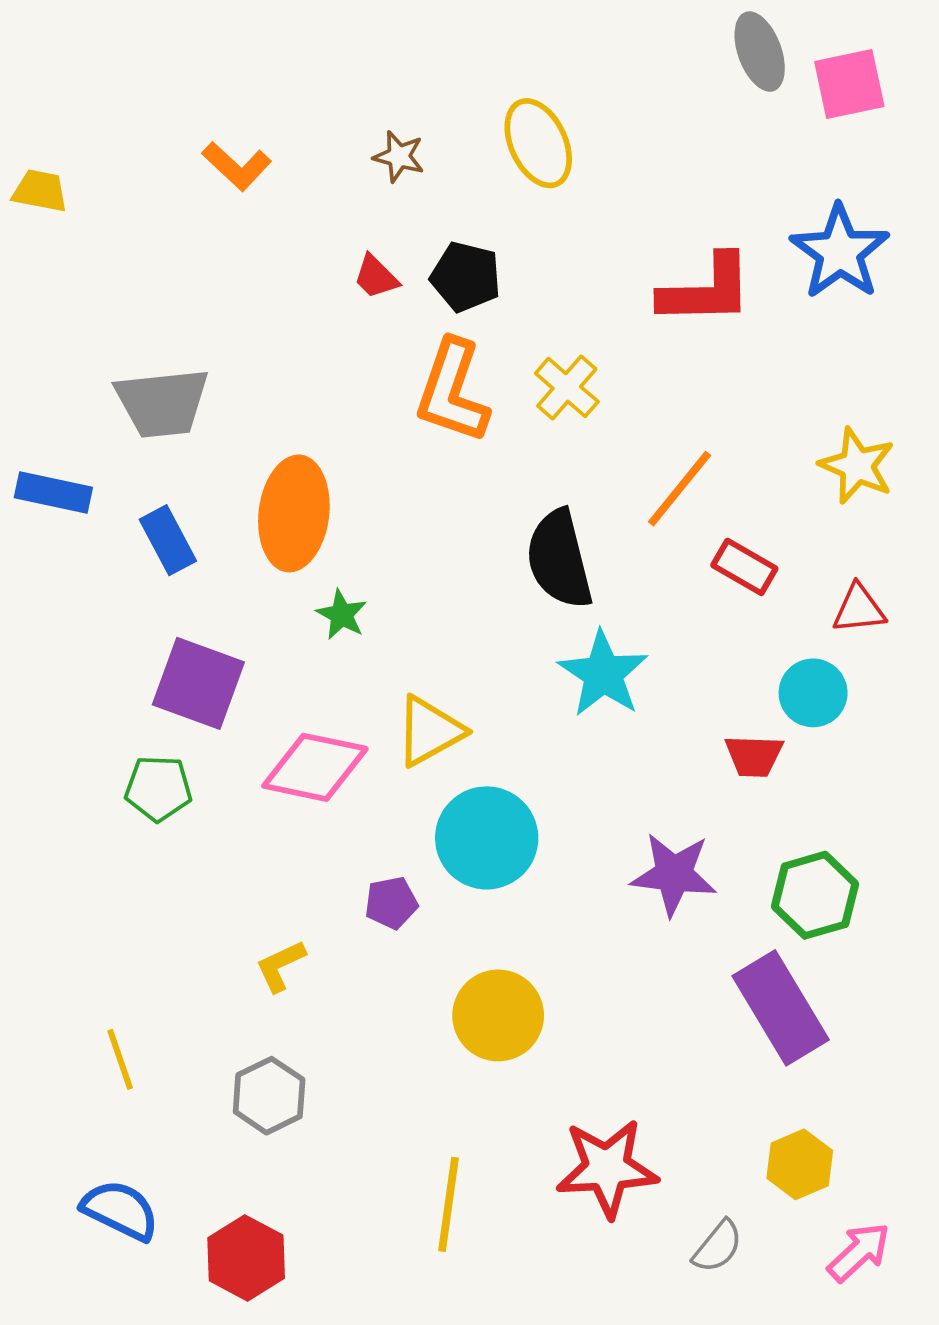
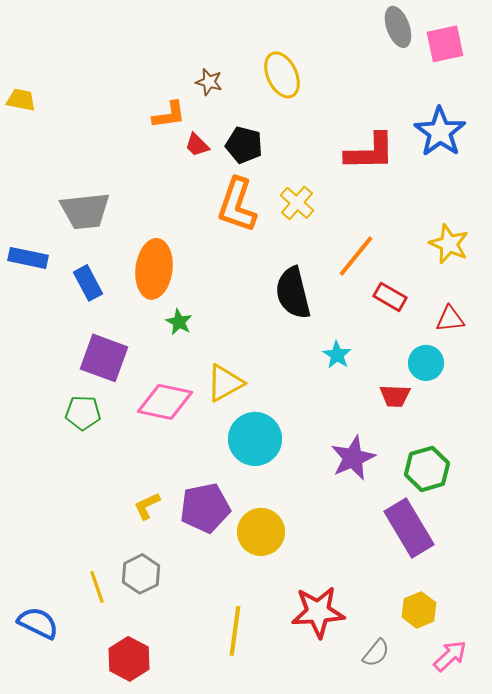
orange L-shape: (237, 166) -> (169, 115), moved, turned -51
cyan star: (603, 674) -> (337, 355), moved, size x0.6
purple star: (674, 874) -> (353, 458), turned -30
purple pentagon: (391, 903) -> (205, 508), moved, size x1.8
yellow line: (120, 1059) -> (97, 587), moved
blue semicircle: (120, 1210) -> (38, 623), moved

